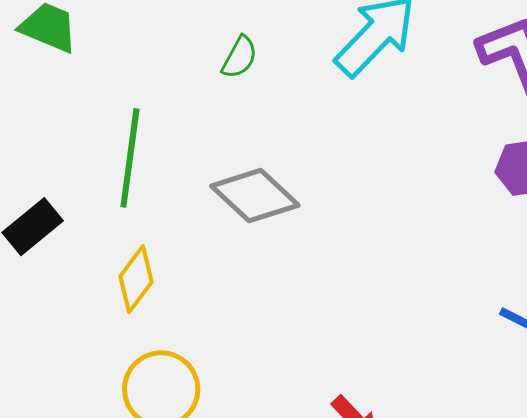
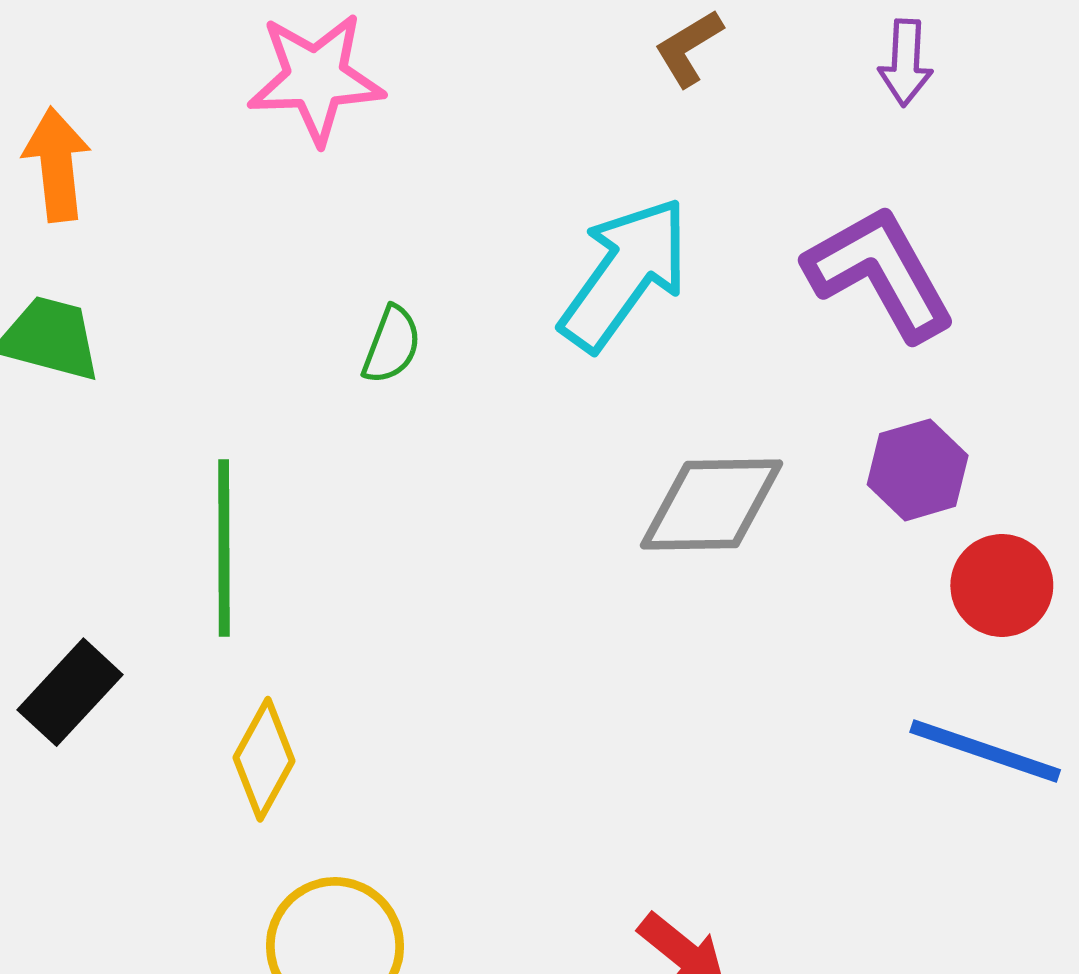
gray diamond: (255, 196) -> (712, 504), moved, turned -36

